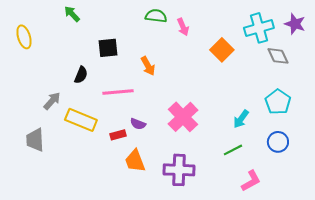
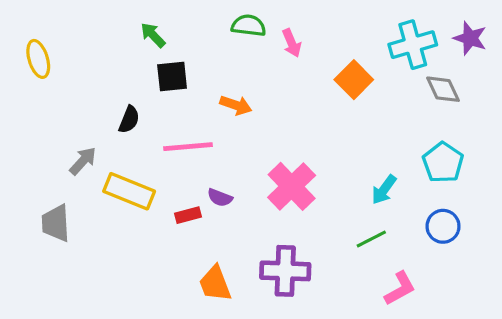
green arrow: (72, 14) -> (153, 35), moved
orange arrow: (148, 66) -> (236, 105), turned -42
orange trapezoid: (135, 161) -> (215, 284), moved

